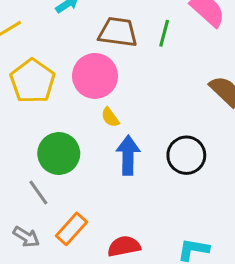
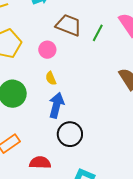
pink circle: (95, 76) -> (47, 50), size x0.6
black circle: (186, 155) -> (70, 134), moved

